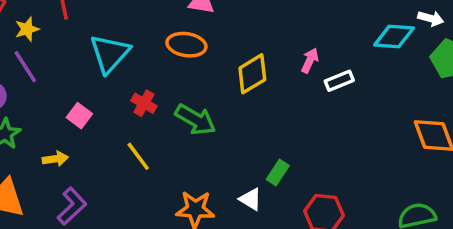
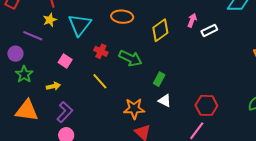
yellow star: (27, 29) -> (50, 20), moved
purple line: (25, 67) -> (33, 36), turned -30
green rectangle: (278, 173) -> (159, 79), moved

